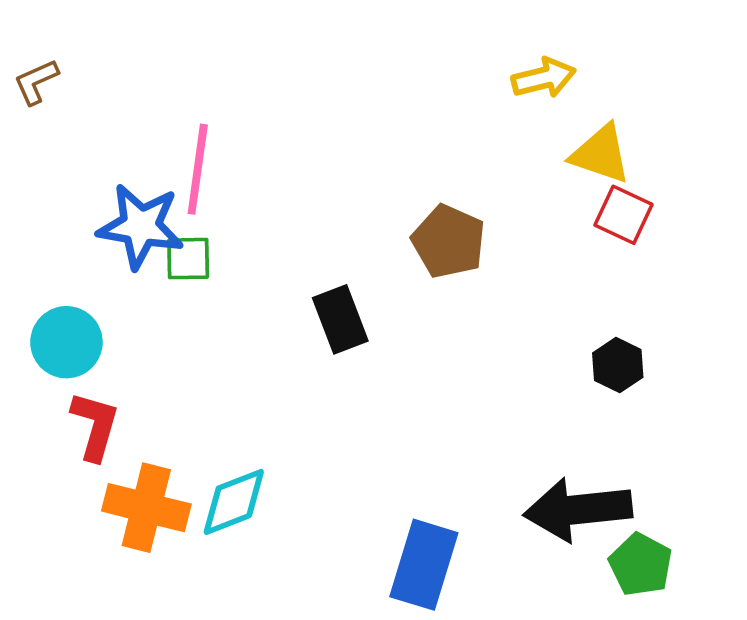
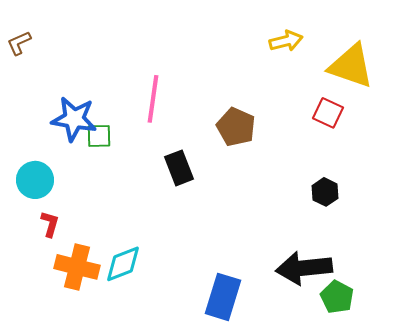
yellow triangle: (601, 154) -> (351, 66), moved, size x1.4
pink line: (198, 169) -> (153, 99), moved
red L-shape: (95, 426) -> (50, 224), size x0.7

